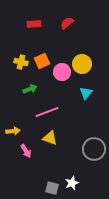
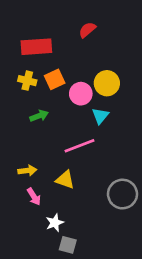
red rectangle: (34, 24) -> (36, 47), moved, size x1.6
cyan triangle: (86, 93) -> (100, 116), moved
pink line: (47, 112) -> (79, 146), moved
yellow arrow: (13, 131) -> (27, 171), moved
white star: (72, 183) -> (55, 223), moved

